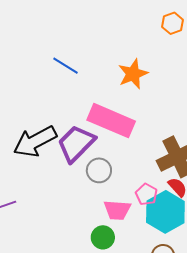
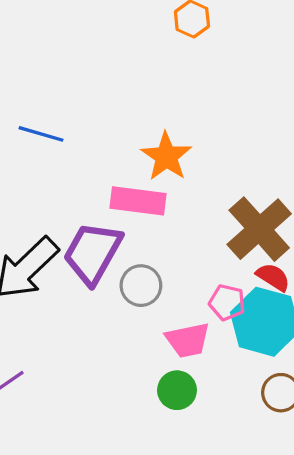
orange star: (133, 74) -> (166, 156), moved
pink rectangle: (111, 121) -> (138, 201), size x0.7

